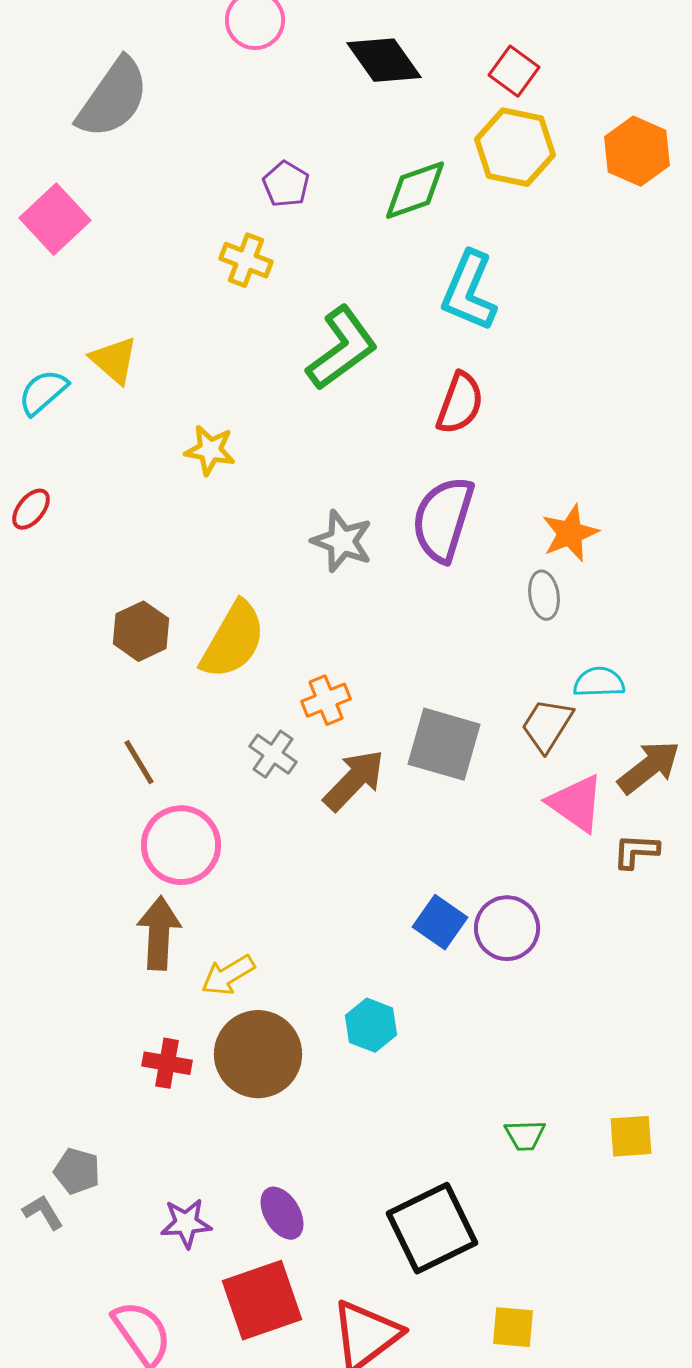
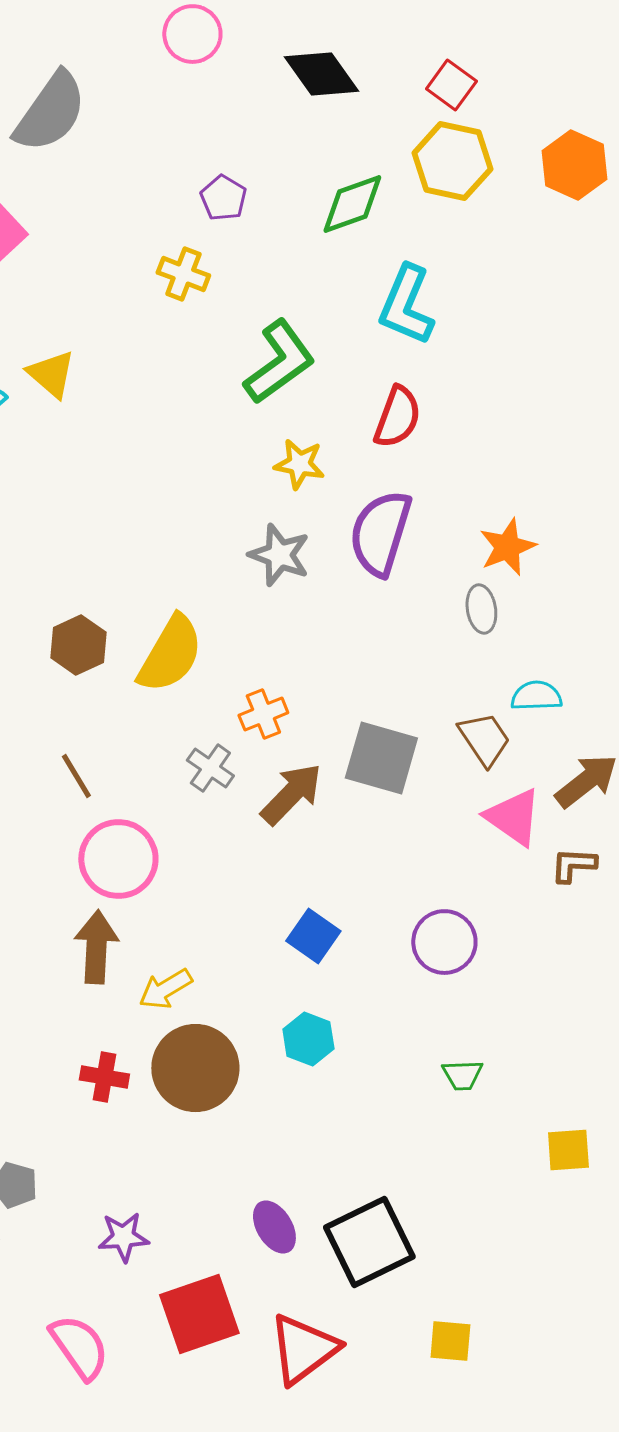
yellow star: (210, 450) -> (299, 464), moved
brown trapezoid: (547, 725) -> (484, 739), turned 114
blue square: (440, 922) -> (313, 936), moved
green trapezoid: (525, 1135) -> (462, 1075), moved
purple ellipse: (282, 1213) -> (274, 1227), moved

